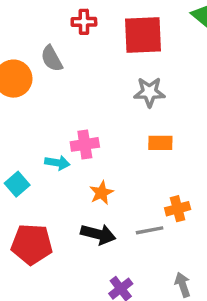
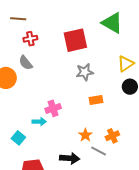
red cross: (84, 22) -> (30, 39), moved
orange star: (101, 193) -> (85, 135), moved
gray line: (150, 230) -> (99, 151), turned 49

